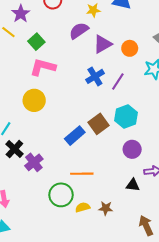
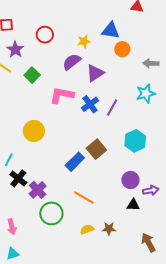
orange circle: (130, 48) -> (122, 49), moved
pink L-shape: (43, 67) -> (62, 95), moved
cyan hexagon: (126, 117) -> (135, 141), moved
purple circle: (132, 149) -> (130, 180), moved
orange line: (82, 174) -> (84, 197), turned 35
green circle: (61, 195) -> (51, 213), moved

